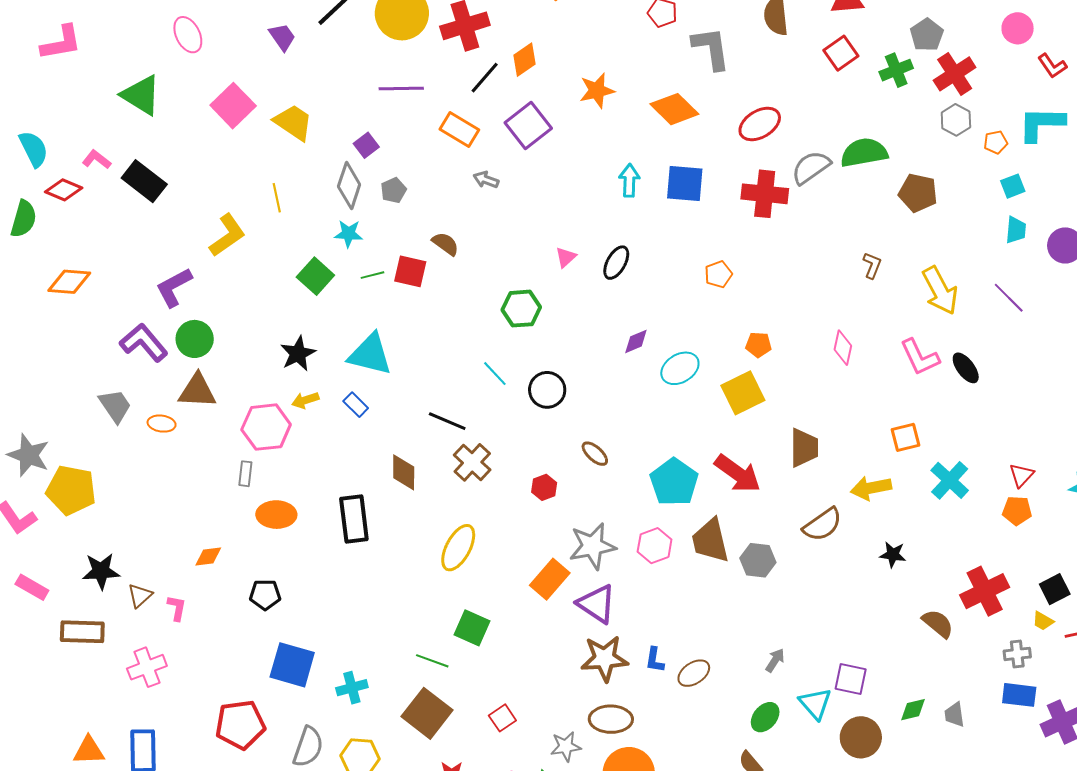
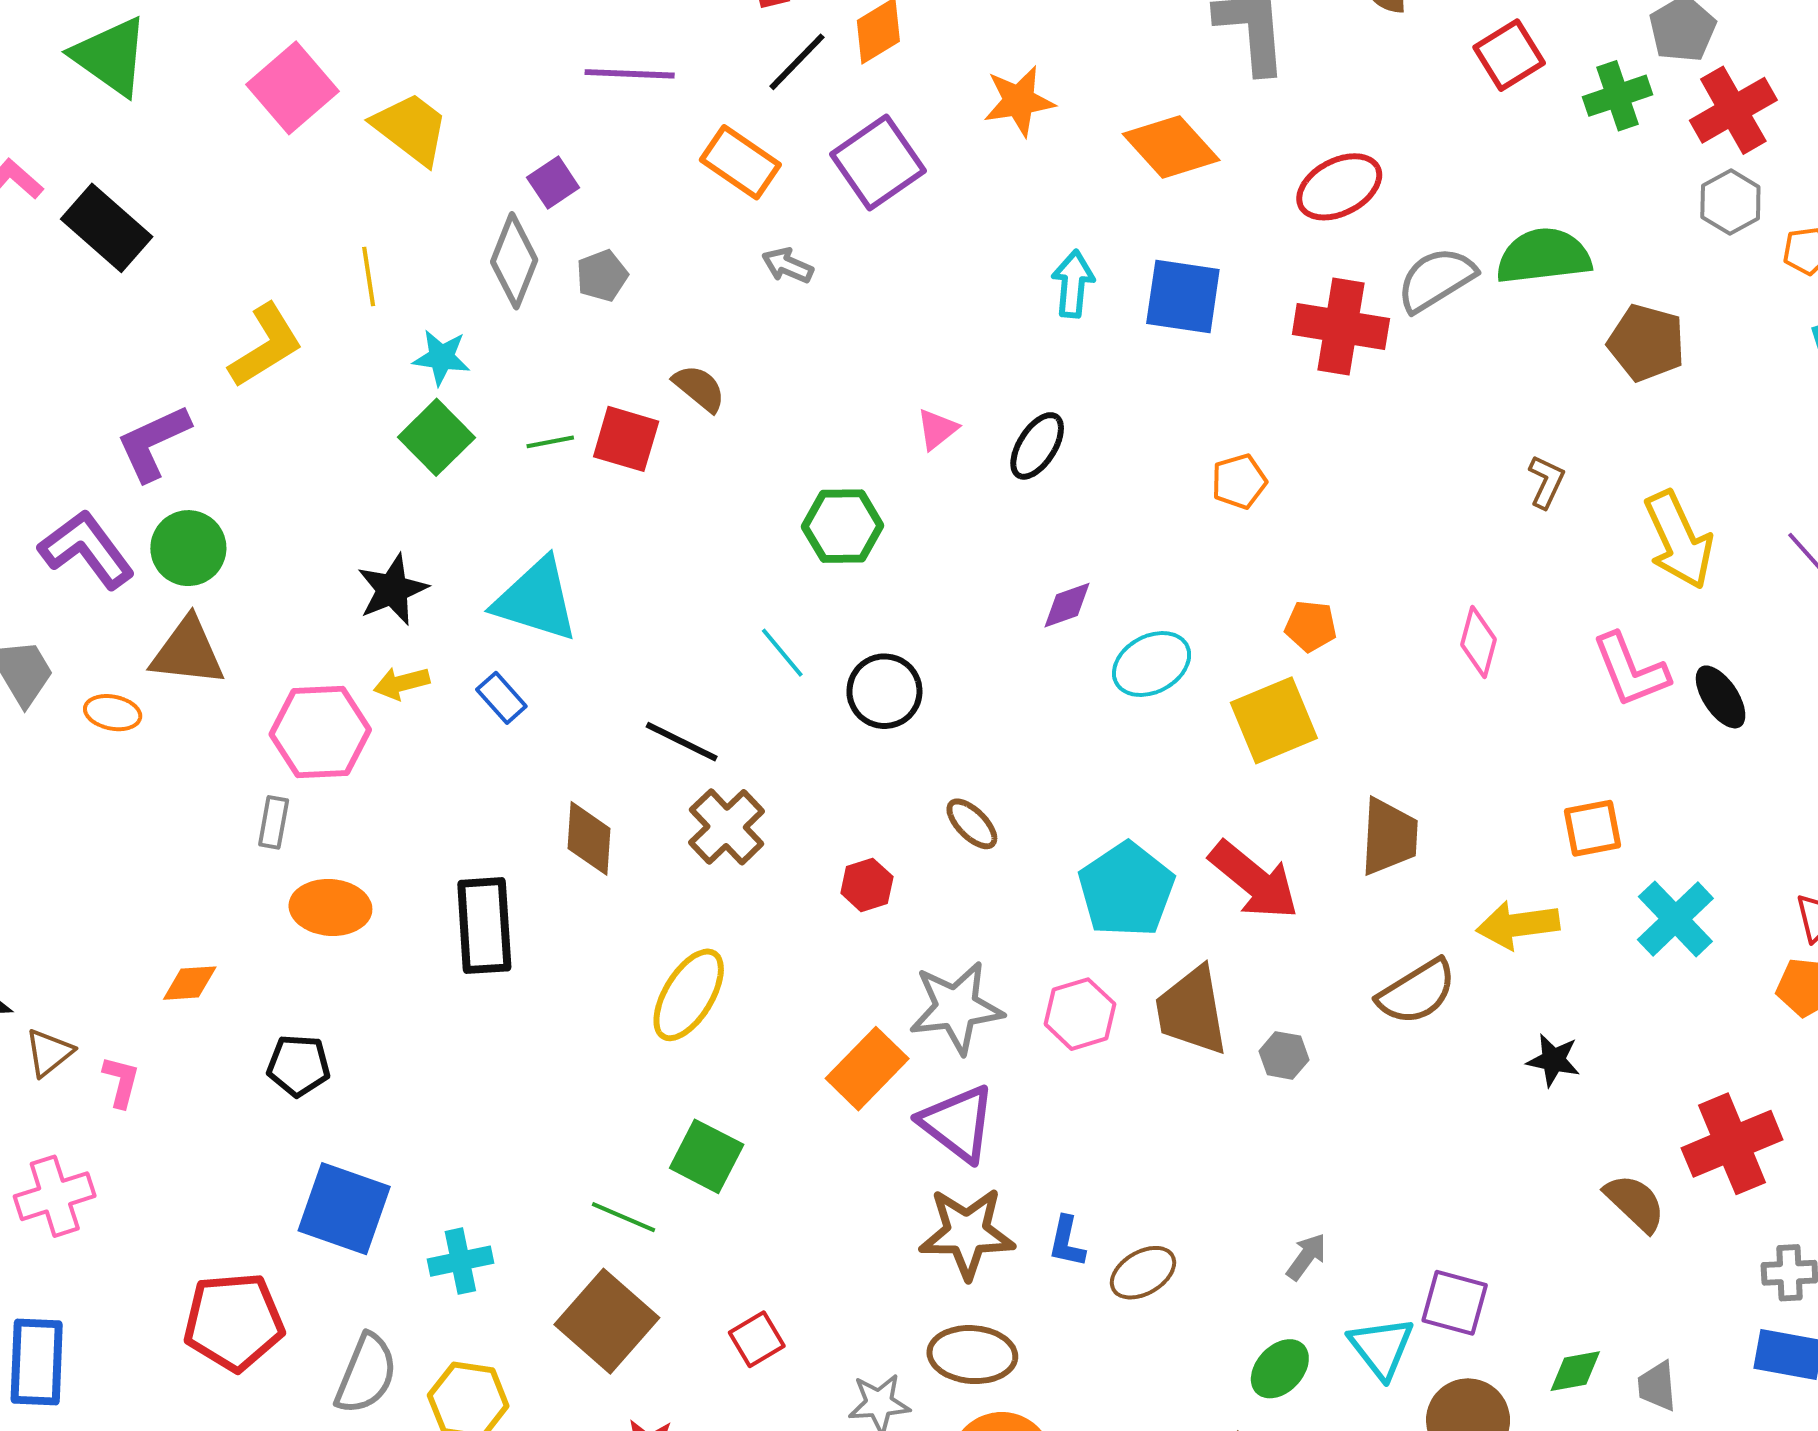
cyan star: (348, 234) -> (441, 357), moved
gray hexagon: (758, 560) -> (1284, 1055), size x0.7

